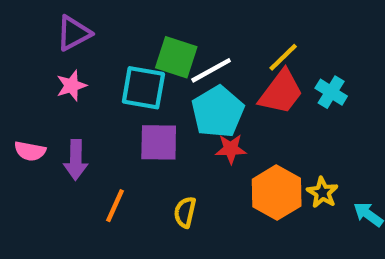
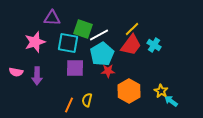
purple triangle: (74, 33) -> (52, 18), moved, turned 30
pink star: (71, 86) -> (35, 42), size x1.5
yellow star: (322, 193) -> (161, 91), moved
orange line: (115, 206) -> (69, 105), moved

